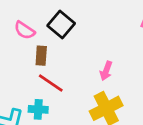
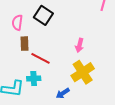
pink semicircle: (24, 30) -> (17, 23), turned 70
brown rectangle: (41, 56) -> (24, 44), moved

